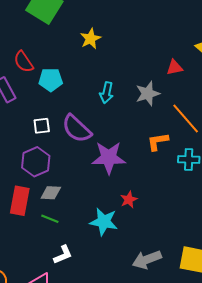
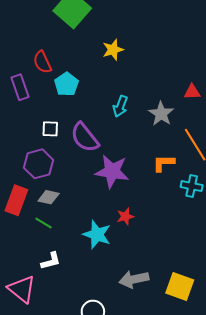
cyan pentagon: (51, 80) -> (66, 84), turned 30
gray star: (148, 94) -> (161, 114), turned -30

